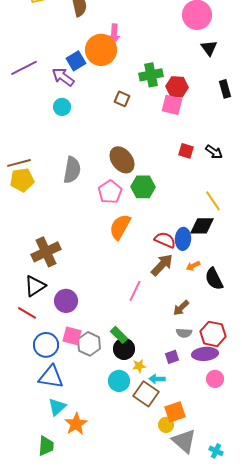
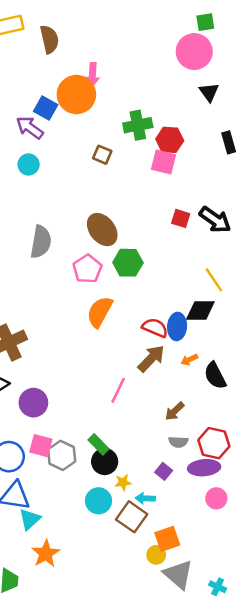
blue square: (76, 61) -> (46, 108), turned -30
black arrow: (214, 152) -> (215, 220), size x1.5
purple square: (172, 357) -> (164, 471), turned -32
cyan triangle: (57, 407) -> (30, 519), moved

